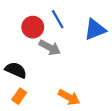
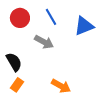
red circle: (33, 27) -> (20, 18), moved
black semicircle: (16, 70) -> (14, 62), turned 36

